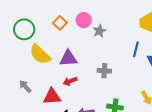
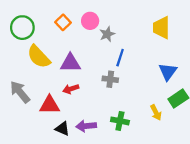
blue line: (136, 49) -> (120, 58), moved
gray arrow: (25, 86) -> (20, 92), size x1.5

